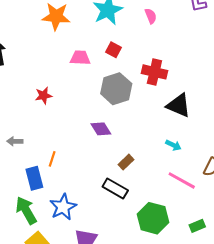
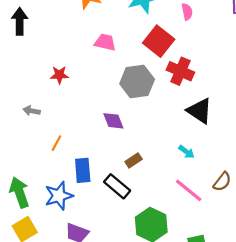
red square: (113, 50) -> (159, 41), moved, size x1.8
gray arrow: (15, 141) -> (32, 111), moved
blue rectangle: (34, 178) -> (83, 170), moved

